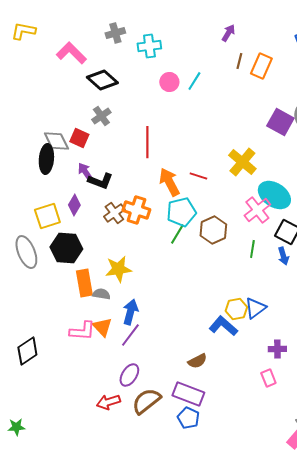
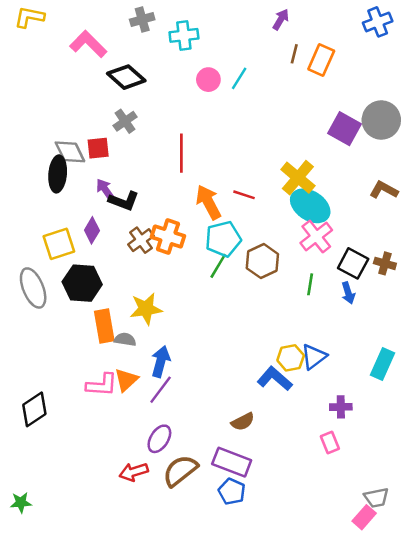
red square: (79, 138) -> (98, 148), turned -30
cyan ellipse: (274, 195) -> (310, 206), moved
orange triangle: (102, 327) -> (126, 380), turned 30

